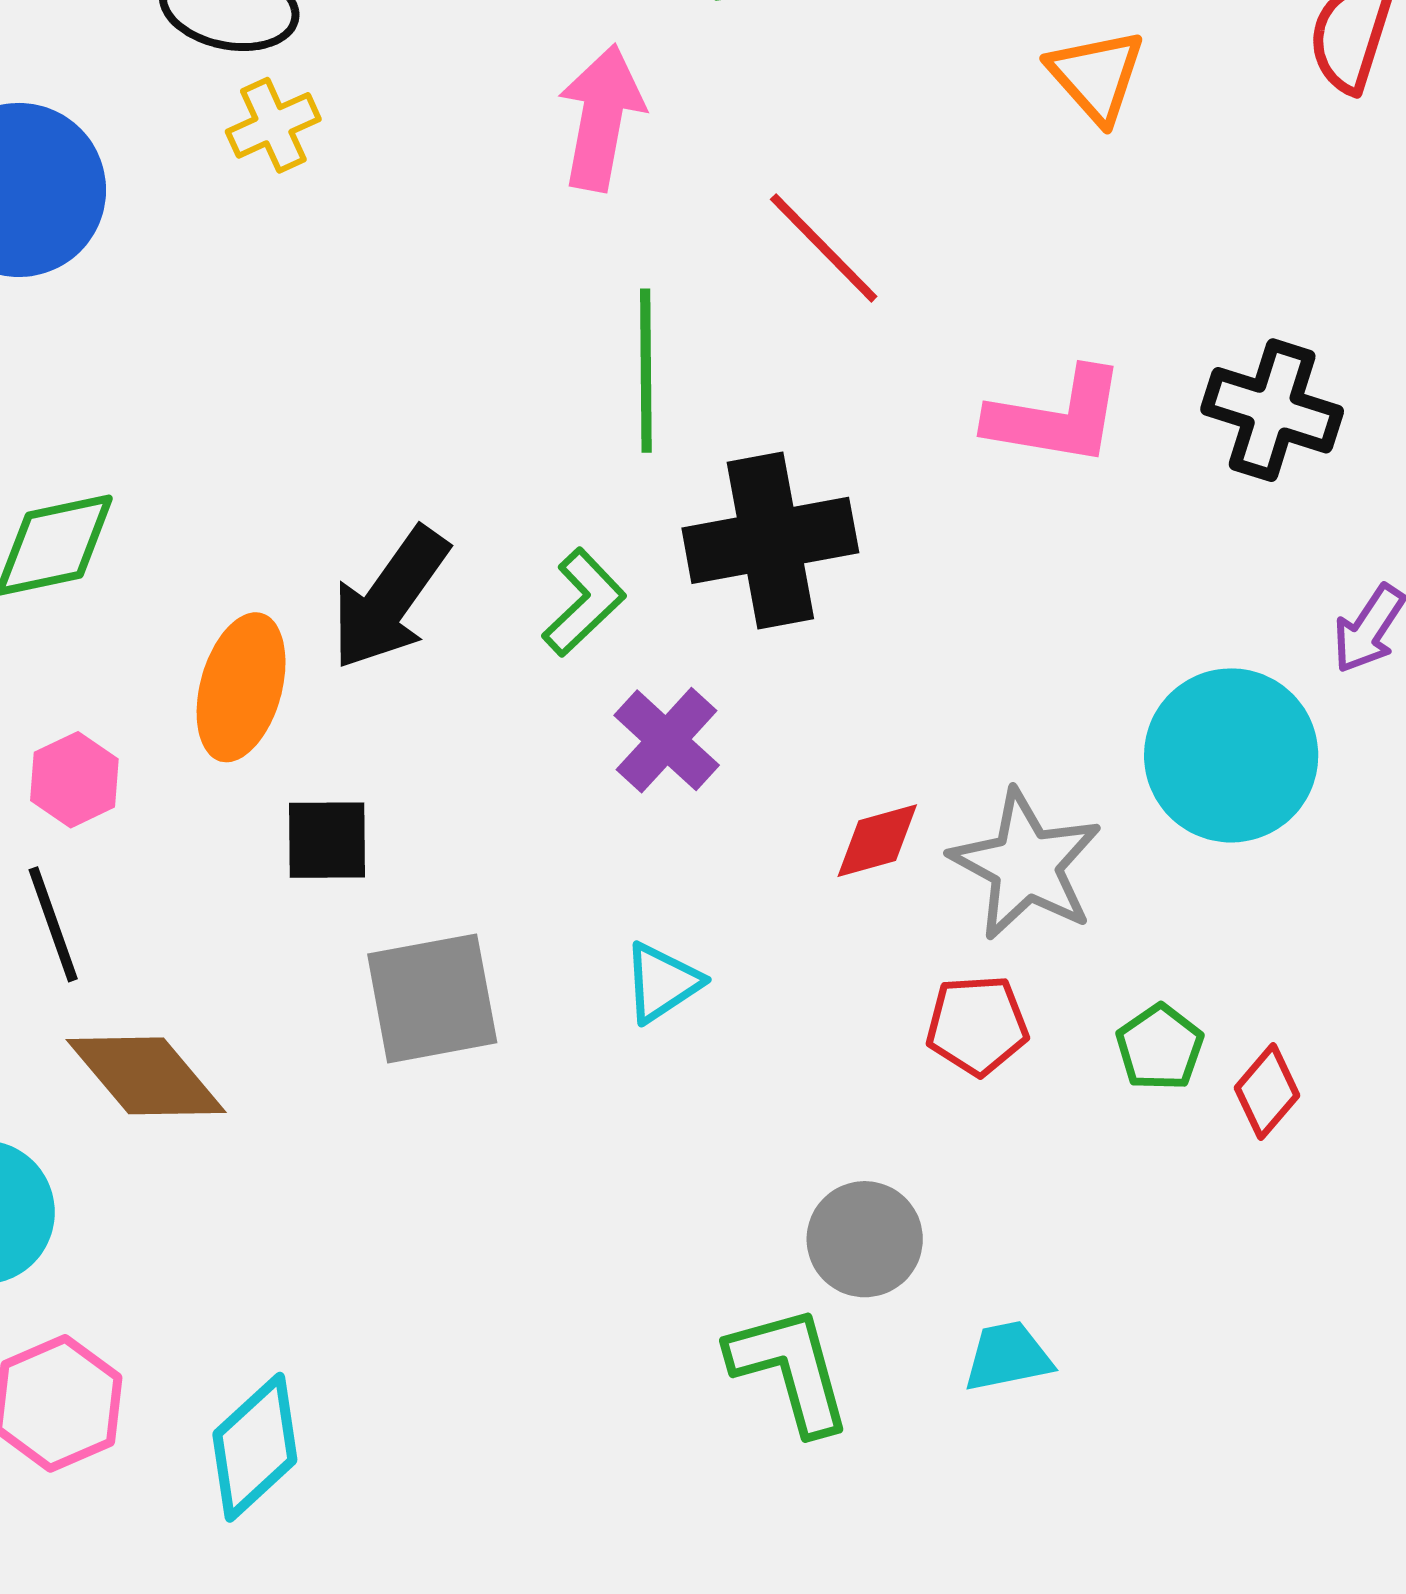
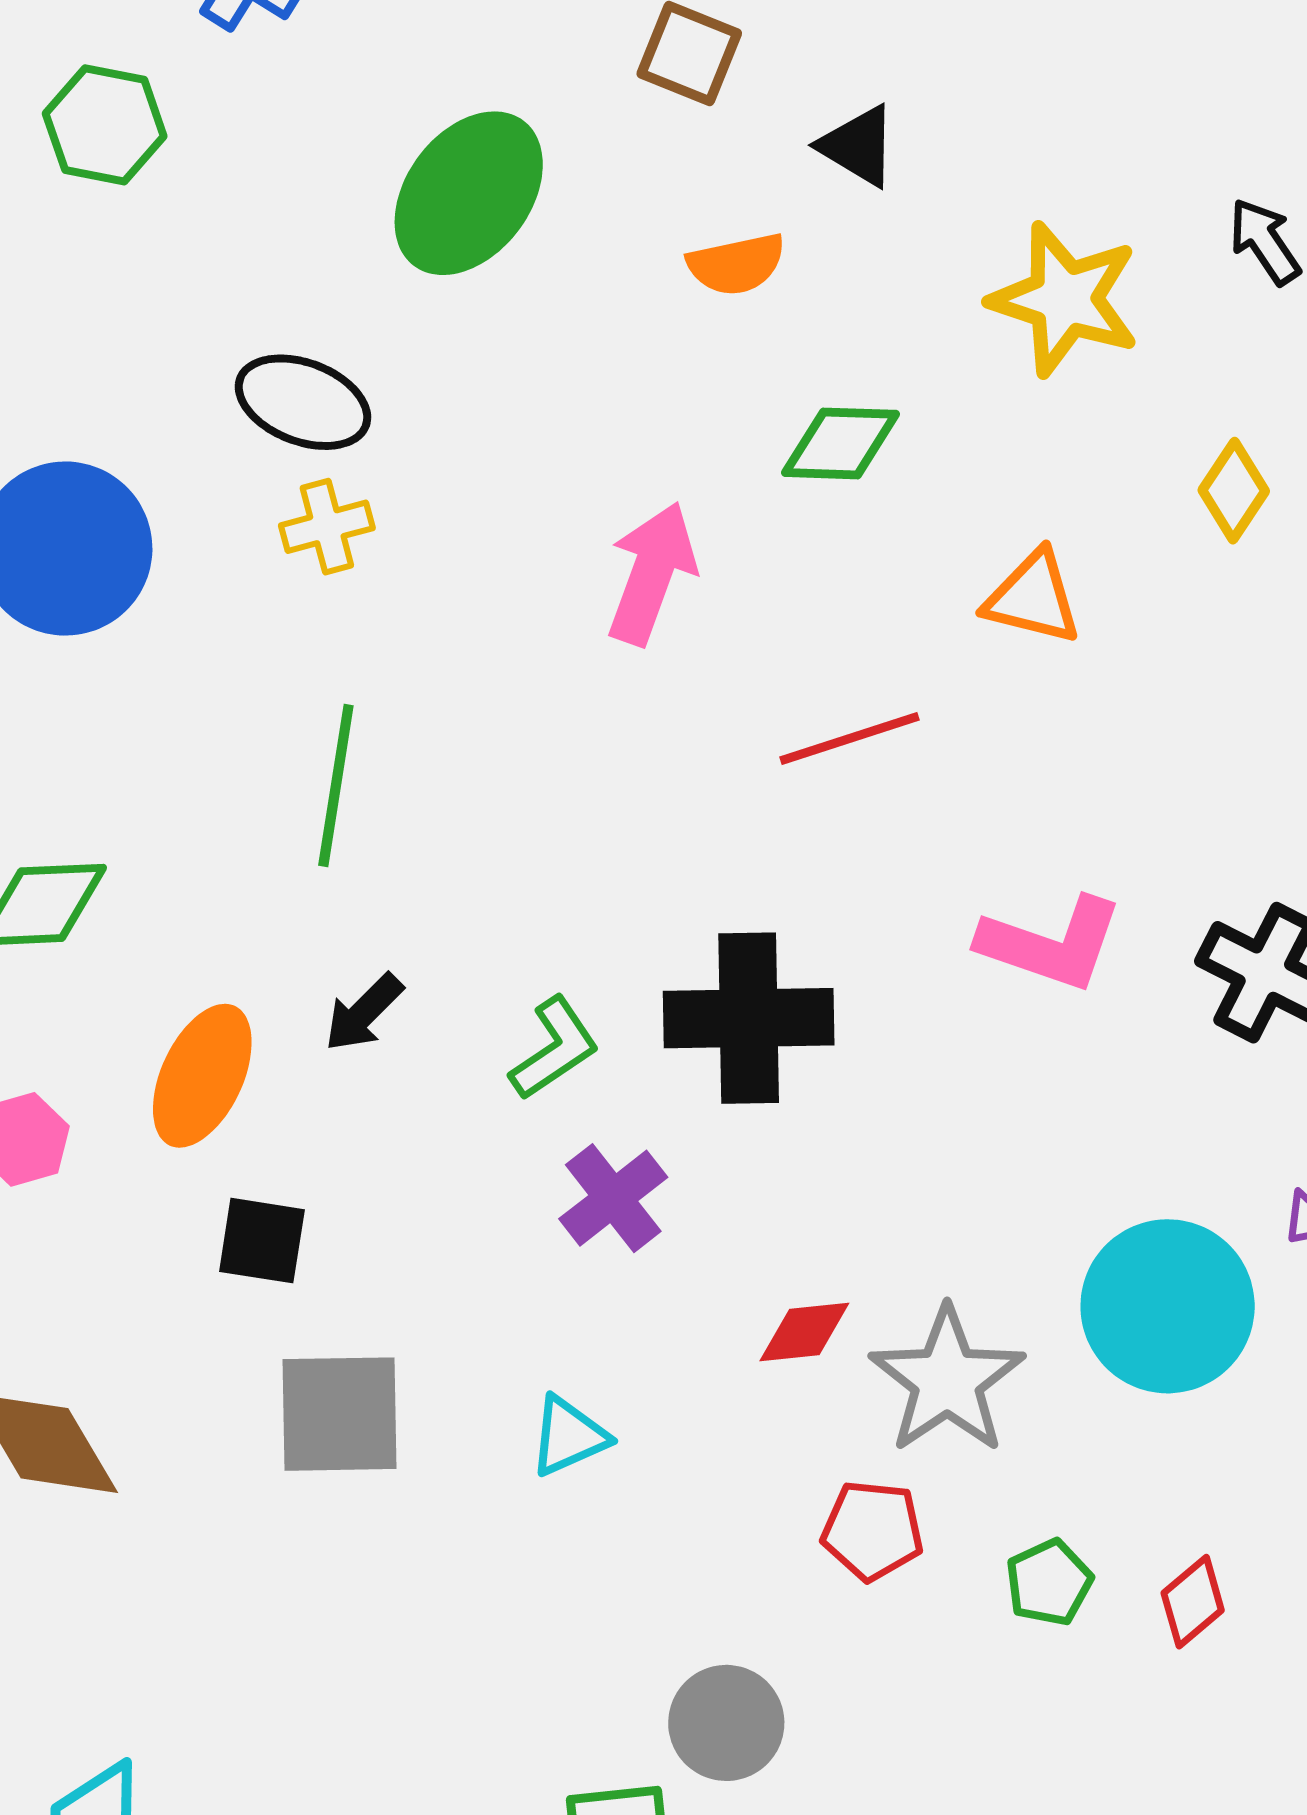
orange triangle: (1096, 76) -> (1033, 598), moved, turned -44
red line: (824, 248) -> (849, 739), turned -73
green line: (646, 371) -> (336, 785), moved
black arrow: (390, 598) -> (364, 1013), size x0.6
red diamond: (1267, 1092) -> (1193, 1602), moved

